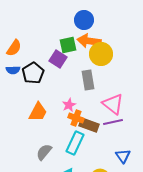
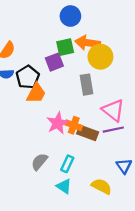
blue circle: (84, 20) -> (70, 16), moved
purple square: (58, 59) -> (54, 62), turned 36
pink star: (69, 105) -> (58, 123), moved, size x1.5
orange trapezoid: (38, 112) -> (36, 93), moved
cyan rectangle: (75, 143) -> (67, 164), moved, size x0.7

